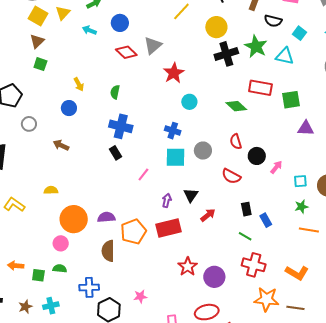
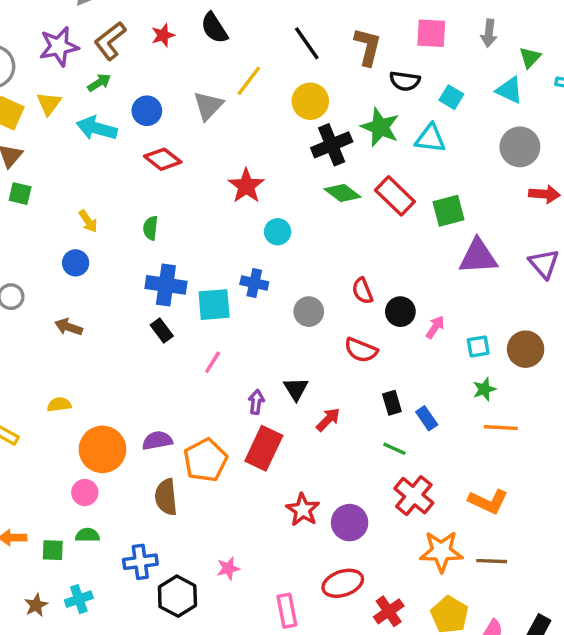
cyan arrow: (89, 30) -> (97, 128), size x1.6
gray triangle: (153, 45) -> (208, 106), moved
red rectangle: (260, 88) -> (395, 196), turned 40
green diamond: (236, 106) -> (343, 193), moved
purple triangle: (306, 128) -> (478, 257), size x1.4
cyan square: (176, 157) -> (214, 305), moved
red rectangle: (168, 228) -> (264, 448), turned -45
red cross: (254, 265) -> (414, 496), turned 30

